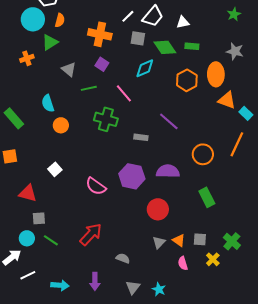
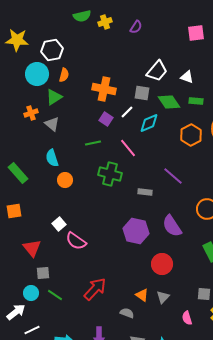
white line: (128, 16) -> (127, 112), moved
white triangle: (183, 22) -> (187, 77), turned 32
gray triangle: (69, 69) -> (52, 124), moved
purple semicircle: (168, 171) -> (172, 226), turned -125
pink semicircle: (96, 186) -> (76, 241), moved
red triangle: (28, 193) -> (32, 248), turned 36
orange triangle: (179, 240) -> (142, 295), moved

